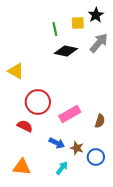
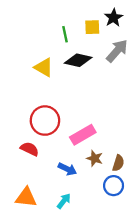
yellow triangle: (16, 71) -> (44, 67), moved
brown semicircle: (100, 121) -> (118, 163), moved
brown star: (77, 148) -> (95, 158), moved
cyan arrow: (62, 168) -> (64, 201), moved

